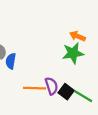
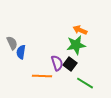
purple semicircle: (51, 86) -> (57, 63), moved
black square: (66, 92) -> (70, 64), moved

